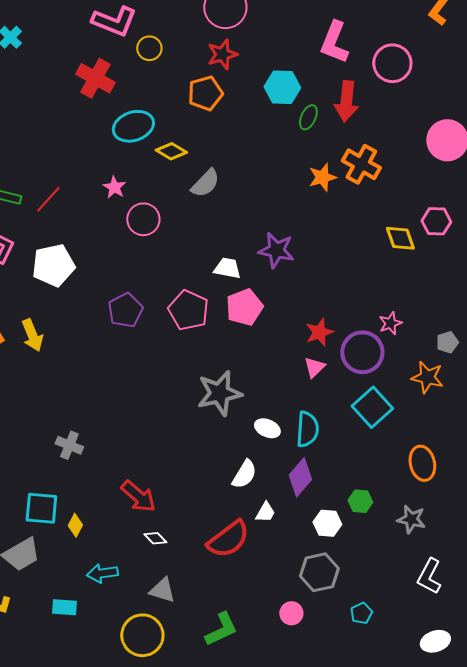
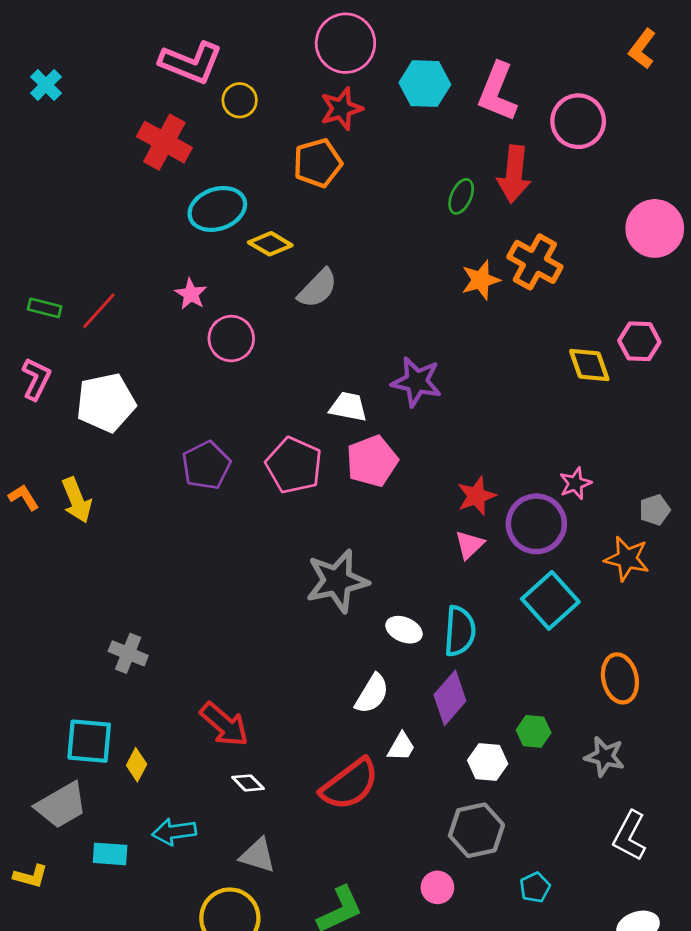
cyan hexagon: (282, 87) -> (425, 84), moved
cyan rectangle: (64, 607) -> (110, 854), moved

